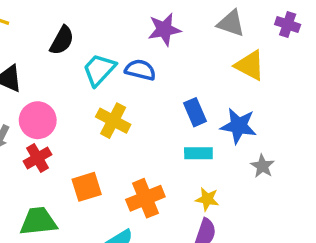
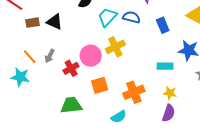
blue rectangle: (195, 112) -> (163, 25), moved
pink circle: (38, 120) -> (91, 56), moved
yellow cross: (113, 121) -> (115, 47), turned 36

